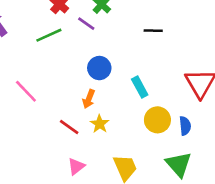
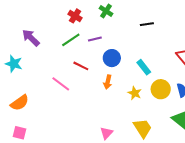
purple line: (86, 24) -> (95, 39), moved, turned -40
yellow star: (100, 124) -> (135, 93), moved
red line: (69, 127) -> (81, 66), moved

